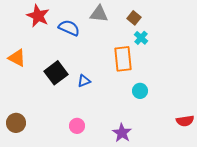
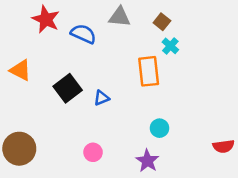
cyan circle: (140, 91) -> (159, 128), moved
brown circle: (16, 123) -> (19, 149), size x1.4

